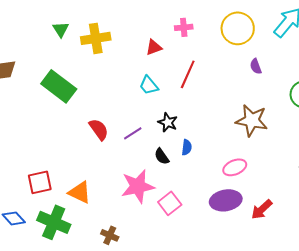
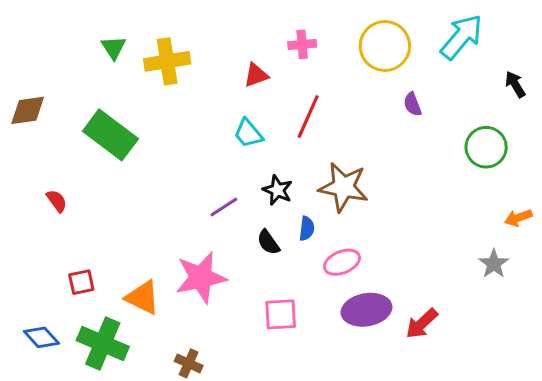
brown star: (252, 120) -> (343, 187), moved
red semicircle: (99, 129) -> (57, 201), moved, size x0.7
pink ellipse: (235, 167) -> (342, 262), moved
red square: (40, 182) -> (81, 282), size x0.7
pink star: (138, 186) -> (201, 278), moved
pink square: (170, 203) -> (281, 314), turned 35

